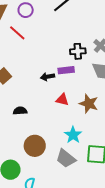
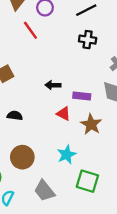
black cross: (78, 51) -> (88, 40), moved
purple rectangle: (66, 70) -> (82, 96), moved
gray trapezoid: (66, 159) -> (44, 191), moved

